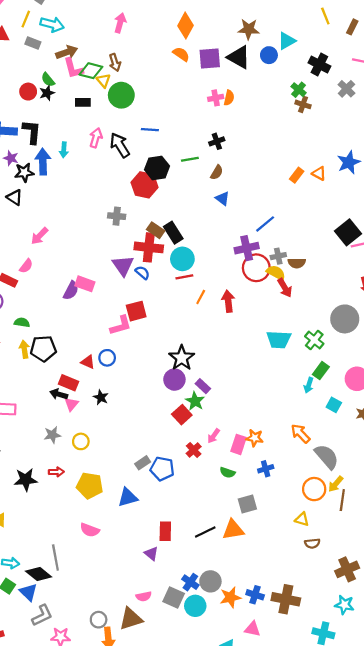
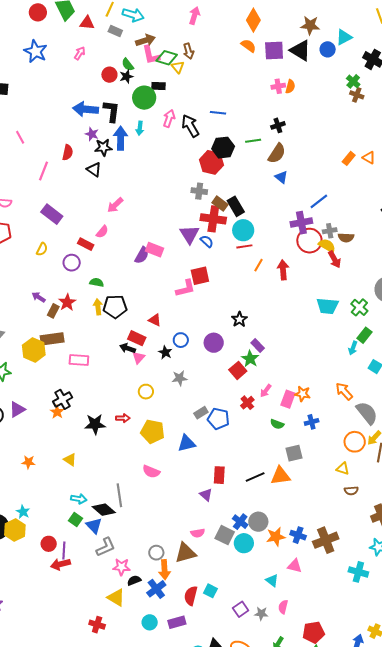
green circle: (121, 95) -> (144, 98), moved
brown semicircle: (217, 172) -> (277, 153), size x1.5
gray cross: (117, 216) -> (199, 191), moved
blue circle: (107, 358) -> (181, 340), moved
black star: (182, 358) -> (239, 319), size x0.7
purple circle: (174, 380) -> (214, 343), moved
gray star: (52, 435) -> (180, 378), moved
brown cross: (286, 599) -> (326, 540), turned -35

